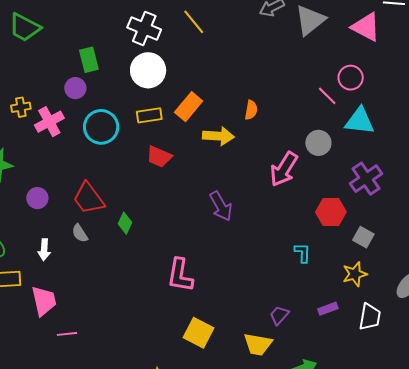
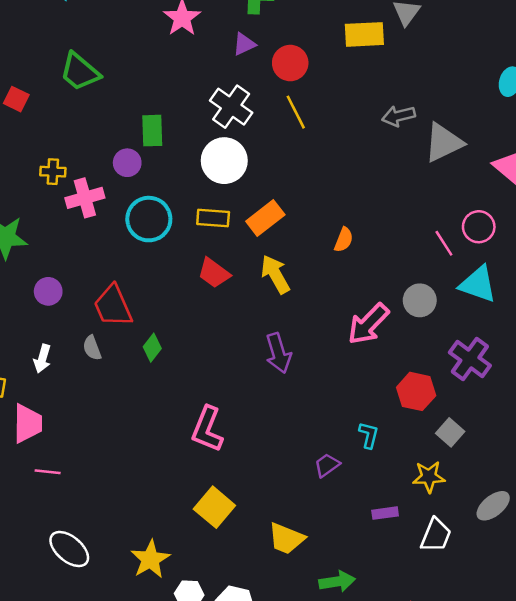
yellow arrow: (218, 136) -> (275, 274), moved, turned -136
purple cross: (366, 179) -> (470, 359), turned -32
purple trapezoid: (279, 315) -> (327, 465), moved

